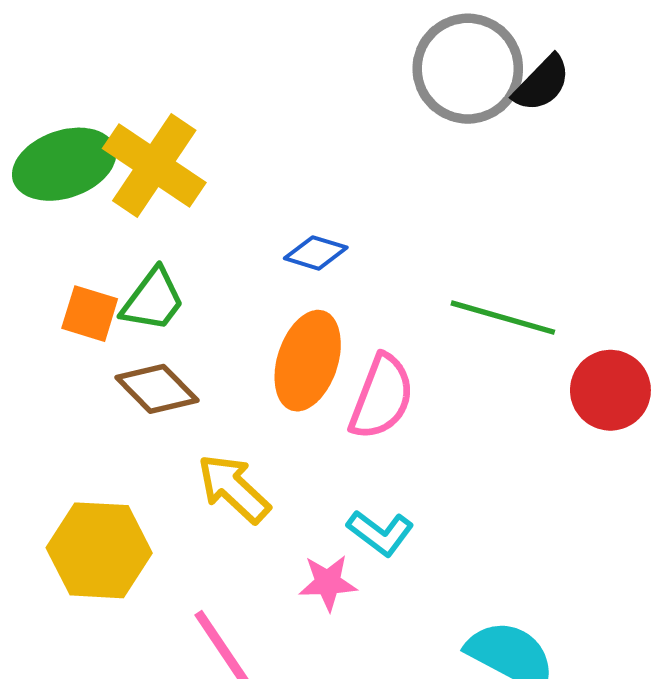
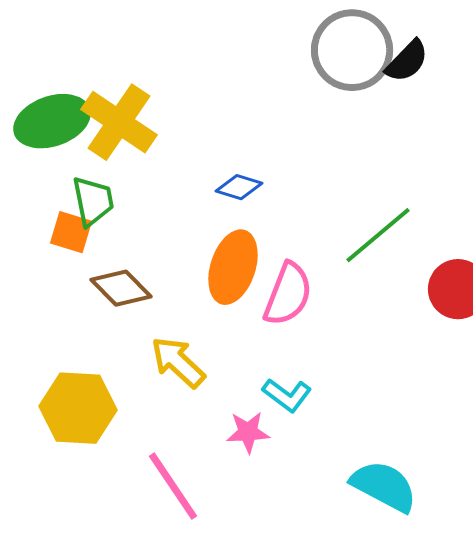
green trapezoid: (153, 300) -> (93, 201), moved, turned -48
green line: (503, 318) -> (378, 235), turned -56

